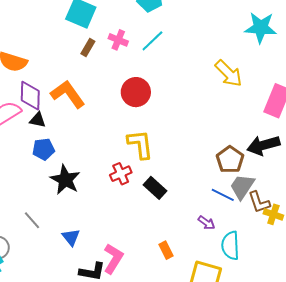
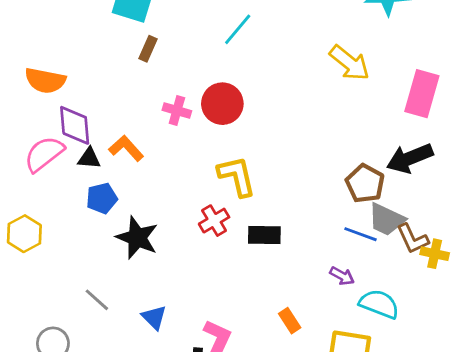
pink cross: (118, 40) -> (177, 111), moved
orange L-shape: (68, 94) -> (126, 148), moved, size x0.7
gray trapezoid: (242, 187) -> (386, 220), turned -92
black rectangle: (155, 188) -> (264, 235), turned -35
cyan semicircle: (230, 246) -> (379, 304), turned 120

